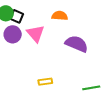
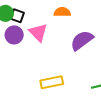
purple semicircle: (77, 44) -> (82, 40), turned -55
yellow rectangle: (45, 82) -> (52, 82), size x1.5

